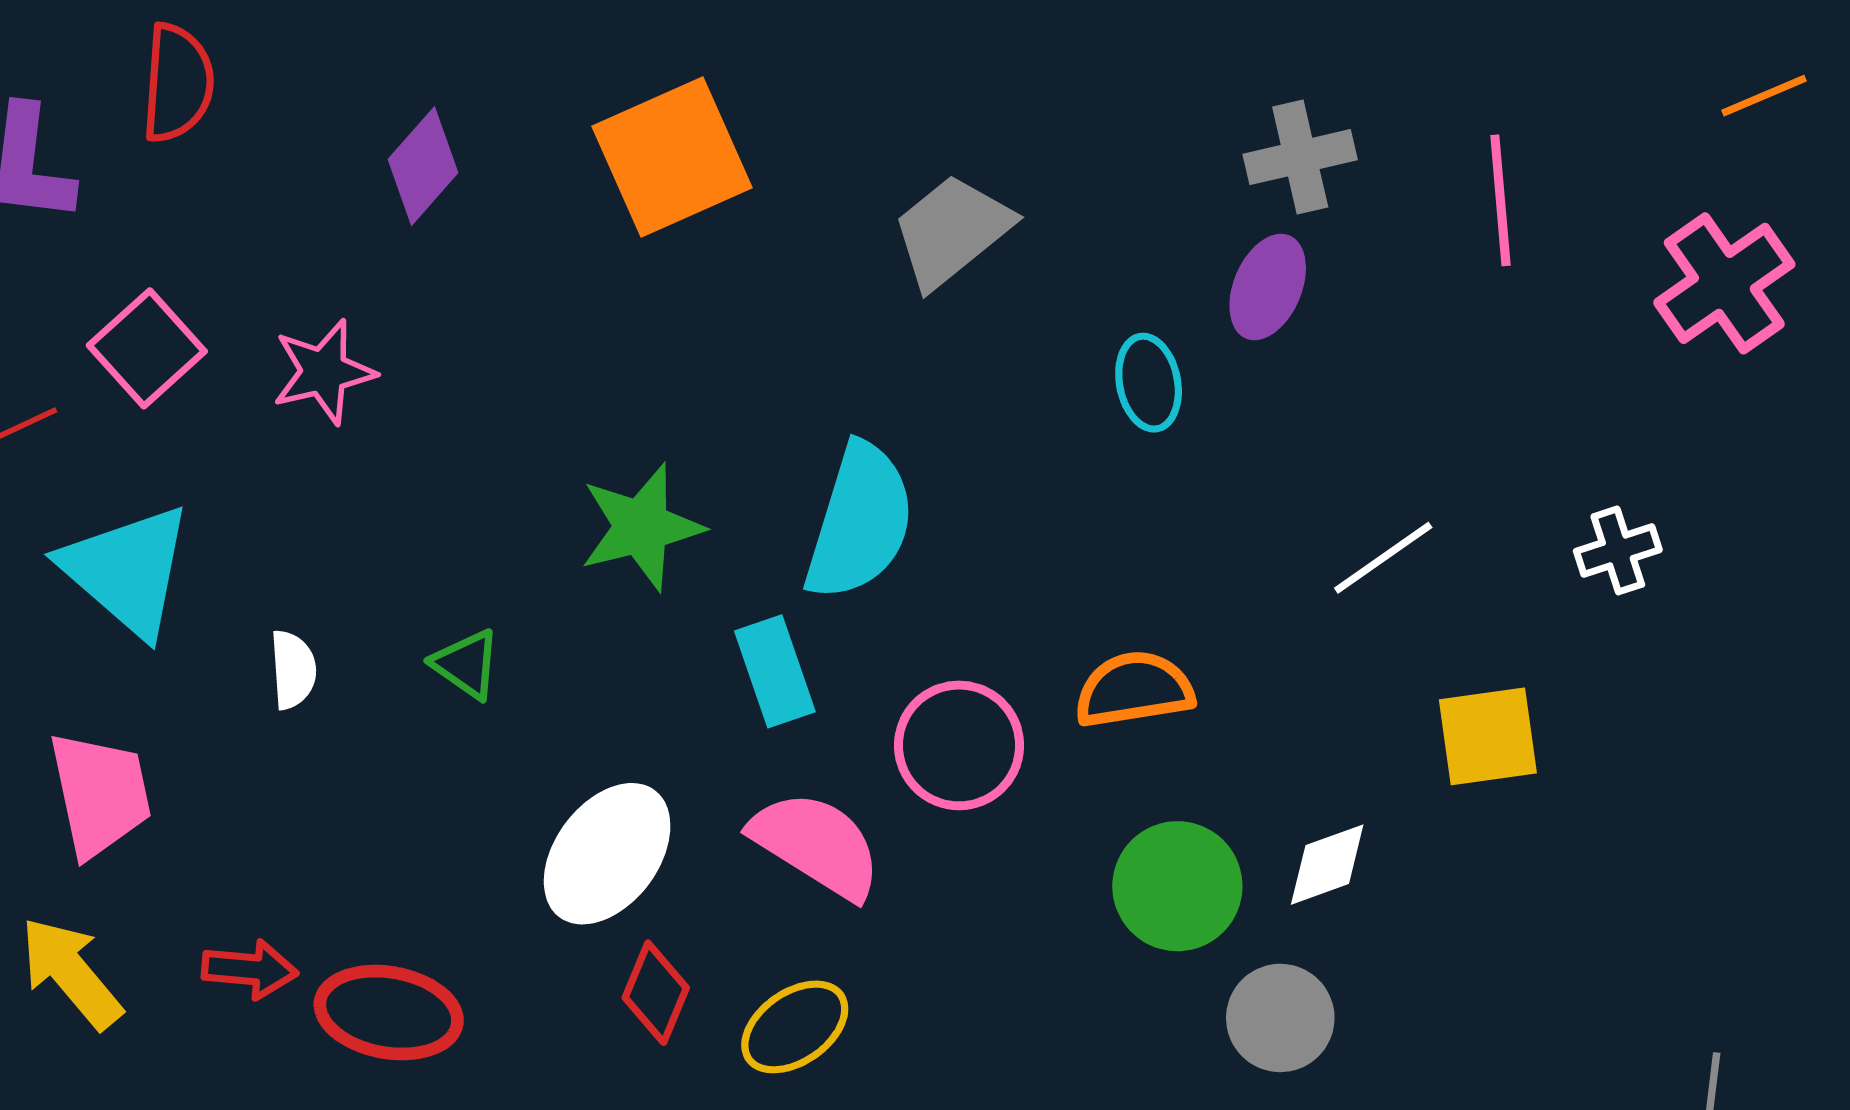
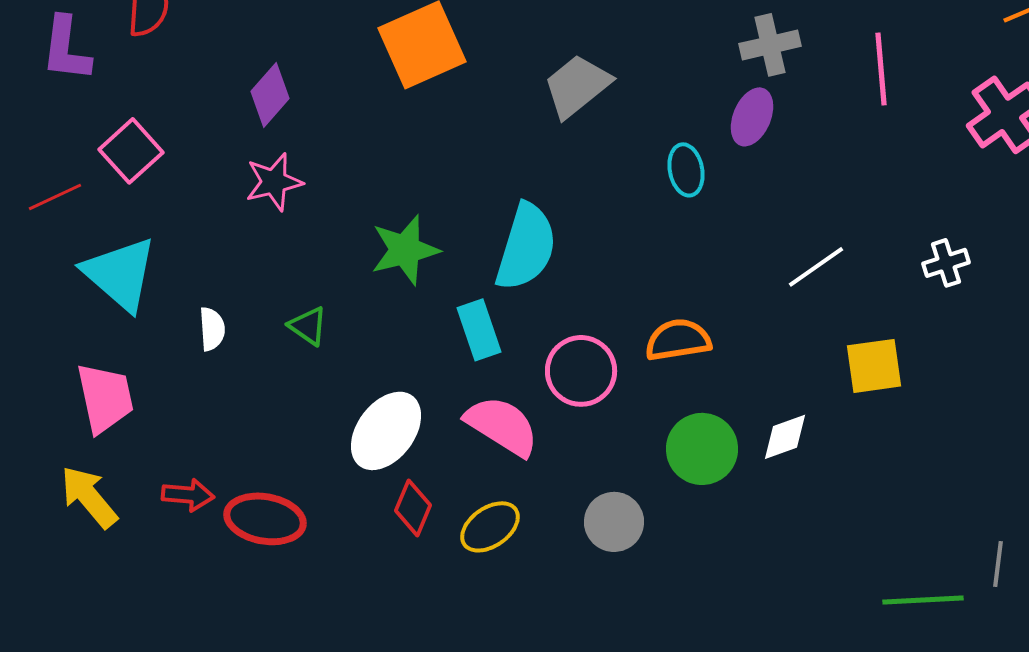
purple diamond: (423, 166) -> (270, 95), moved
pink star: (324, 372) -> (274, 182), moved
gray circle: (1280, 1018) -> (614, 522), moved

